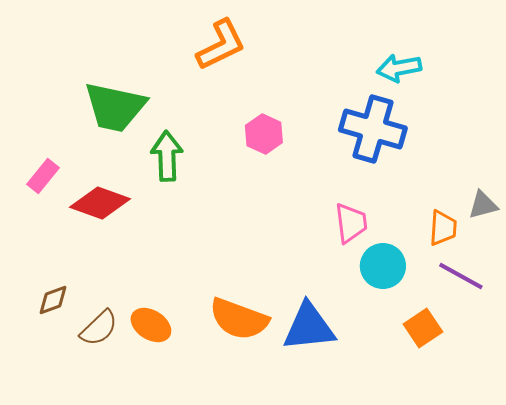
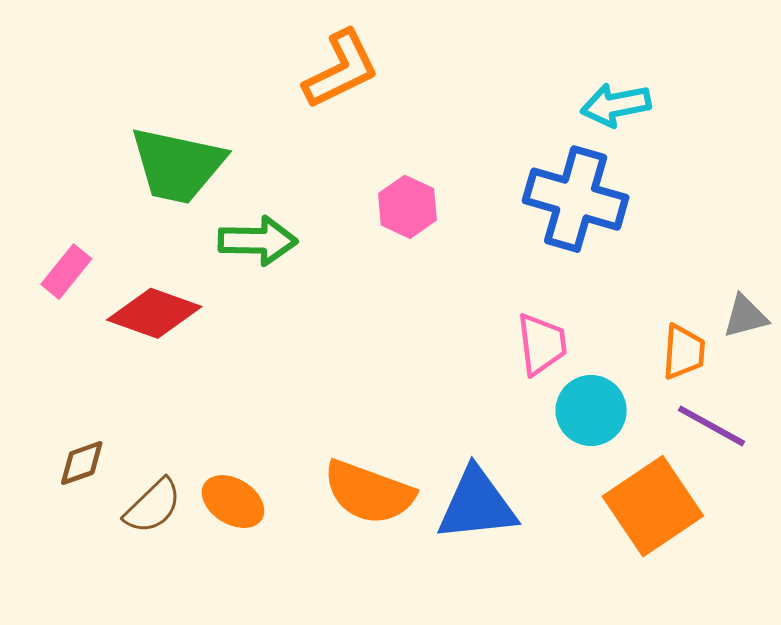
green arrow: (167, 156) -> (258, 241), turned 93
orange square: (423, 328) -> (653, 506), size x1.6

